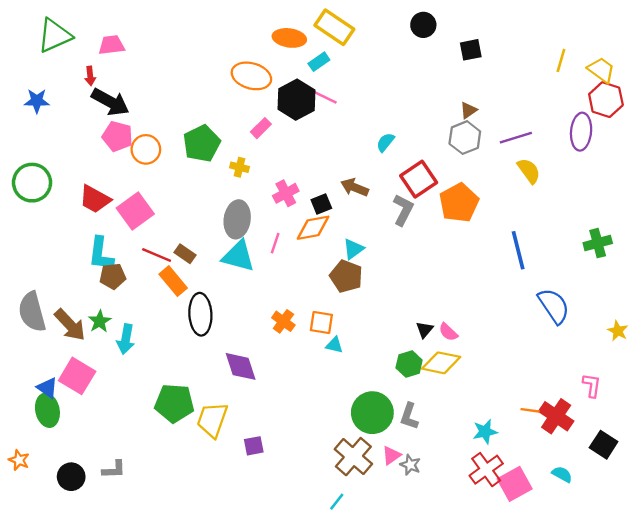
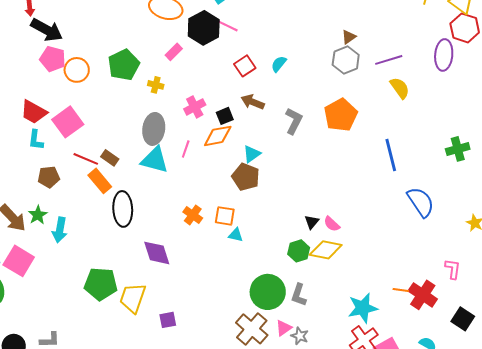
red square: (419, 179) -> (245, 66), moved, size x0.7
cyan L-shape: (101, 254) -> (36, 140), moved, size x0.7
cyan star: (485, 432) -> (363, 308), size x1.4

